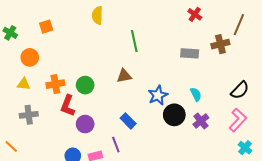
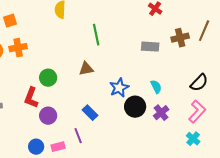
brown line: (239, 25) -> (204, 31), moved
orange cross: (55, 84) -> (18, 48), moved
cyan cross: (245, 148) -> (193, 139), moved

